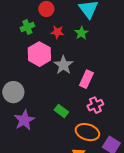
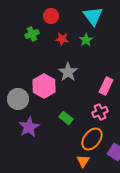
pink hexagon: (39, 54) -> (44, 86), moved
pink rectangle: (86, 79) -> (106, 86), moved
orange ellipse: (87, 132) -> (92, 139), turned -70

